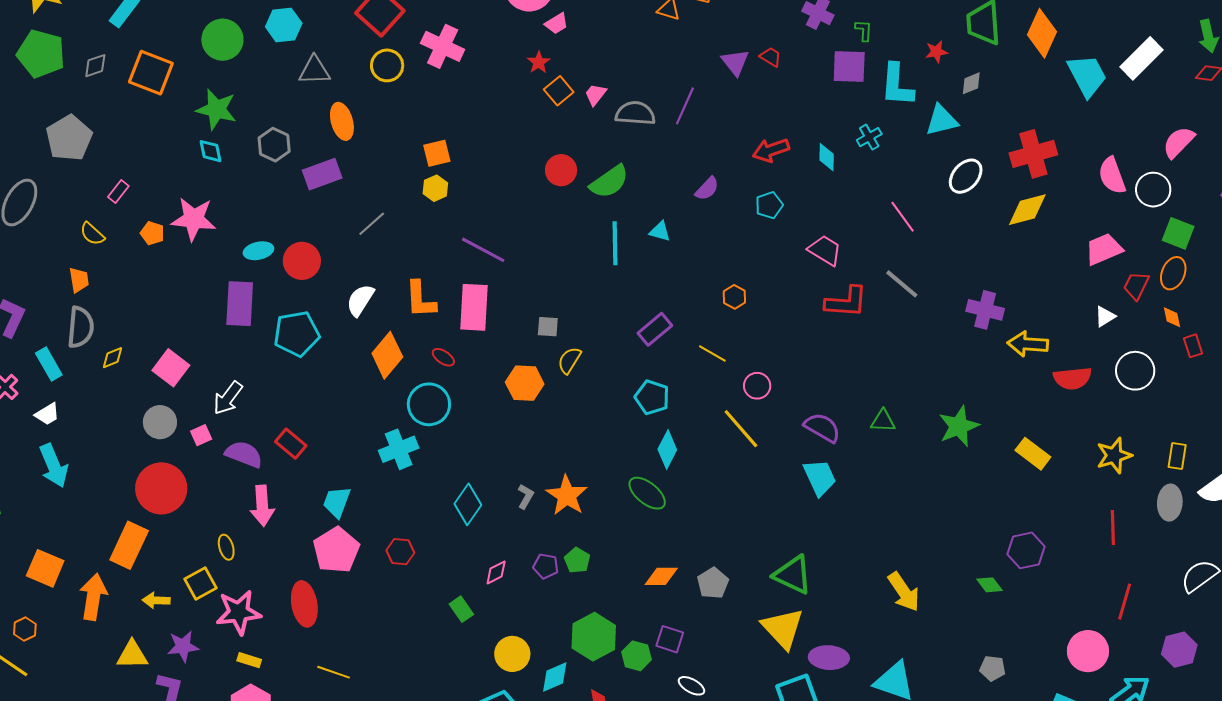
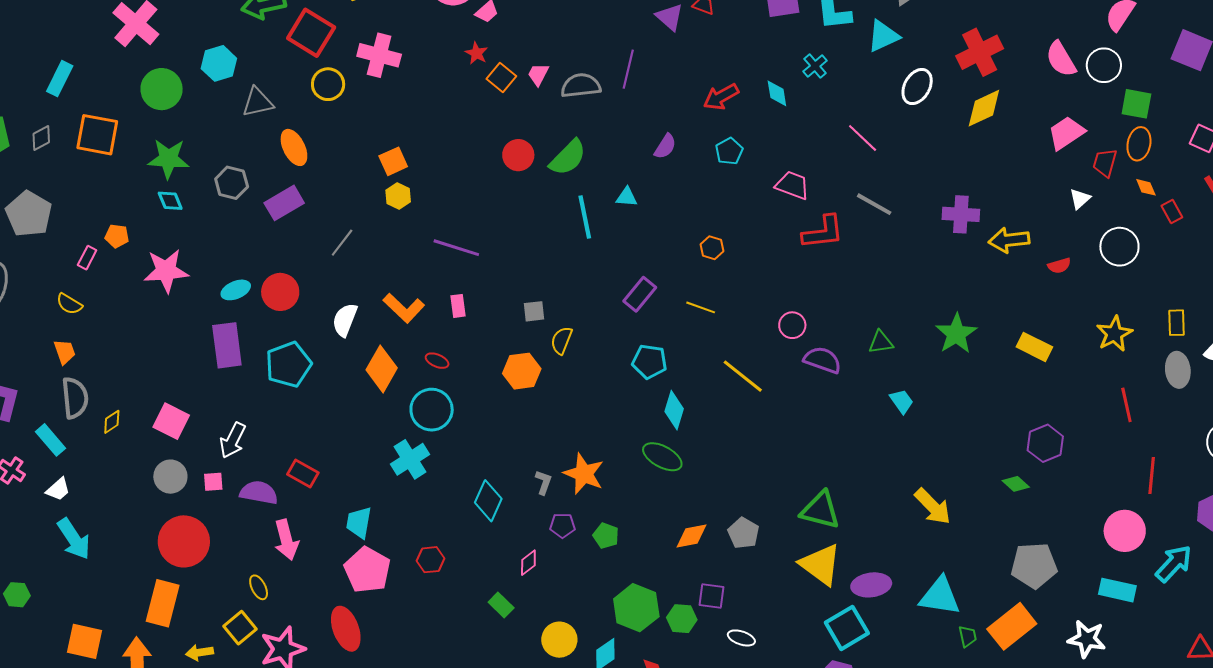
orange pentagon: (152, 233) -> (117, 236), moved
orange L-shape: (420, 299) -> (404, 308), turned -33
pink rectangle: (474, 307) -> (458, 306), size x0.5
red semicircle: (1072, 378) -> (1059, 266), size x0.6
pink circle: (757, 386) -> (792, 325), moved
pink square: (201, 435) -> (213, 482), turned 30
cyan trapezoid: (820, 477) -> (902, 401), moved, size x0.7
purple pentagon: (546, 566) -> (562, 525), moved
gray pentagon: (993, 668) -> (1034, 565), size x1.8

